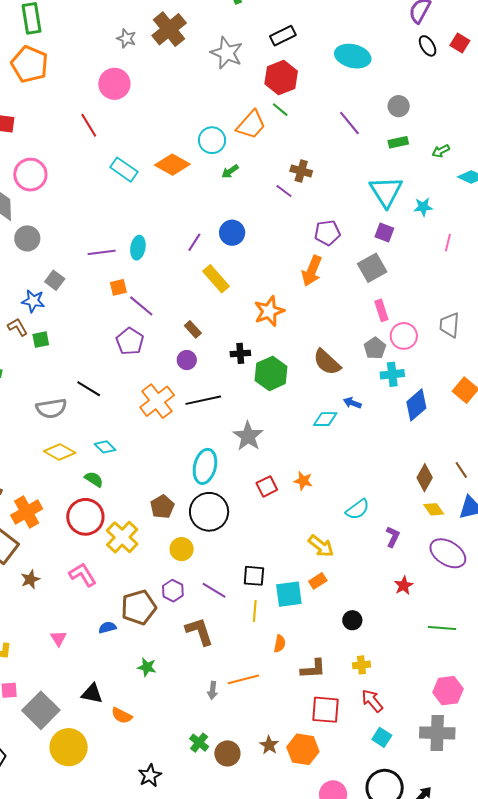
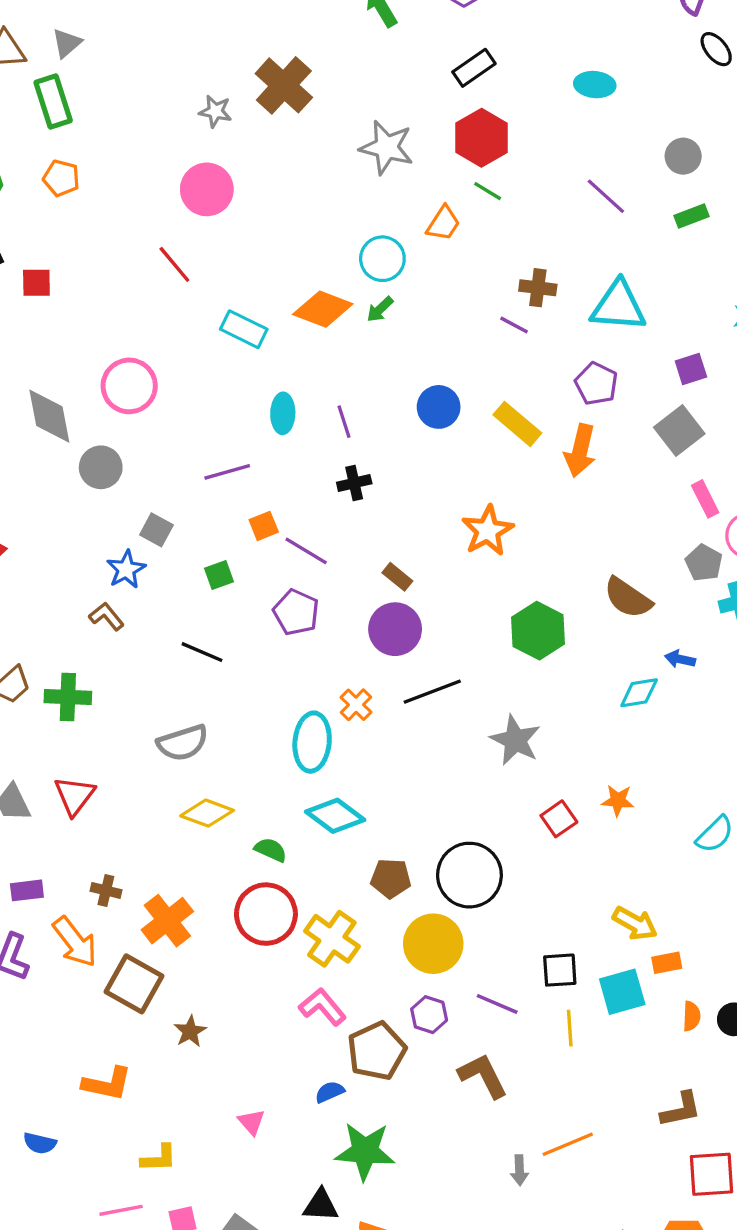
gray star: (227, 53) -> (387, 147), moved
cyan ellipse: (353, 56) -> (595, 85), size x0.7
orange pentagon: (30, 64) -> (61, 178), size x0.6
orange trapezoid: (251, 125) -> (443, 223), size x0.7
green arrow: (230, 171) -> (380, 309), moved
pink circle: (30, 175) -> (129, 386), moved
cyan triangle: (386, 192) -> (618, 306), moved, turned -45
purple pentagon: (327, 233) -> (596, 384), turned -30
purple square: (384, 233) -> (691, 369), turned -30
purple line: (194, 242) -> (344, 422), moved, turned -42
cyan ellipse: (138, 248) -> (283, 413), moved
yellow rectangle: (216, 279) -> (517, 424), moved
blue star: (33, 301) -> (126, 569), turned -30
orange star: (269, 311) -> (488, 531), moved
green square: (41, 340) -> (219, 575), moved
black cross: (240, 353) -> (354, 483), moved
purple circle: (187, 360) -> (395, 629), size x1.6
black line: (89, 389) -> (202, 652), moved
orange cross: (157, 401) -> (356, 705), size x0.6
cyan diamond: (105, 447) -> (335, 816), moved, size x1.6
cyan ellipse: (205, 466) -> (312, 742), moved
brown pentagon: (162, 507) -> (391, 878), turned -30
yellow arrow: (321, 546) -> (635, 923), moved
yellow circle: (182, 549) -> (433, 944), size x1.5
pink L-shape: (83, 575) -> (323, 1007), moved
orange rectangle: (318, 581) -> (667, 963), turned 30
orange semicircle: (280, 644) -> (691, 1016), moved
green star: (147, 667) -> (365, 1151), moved, size x1.8

